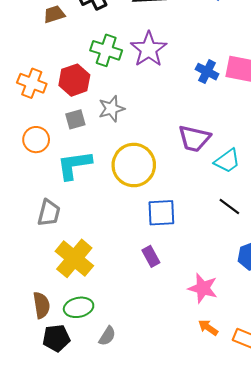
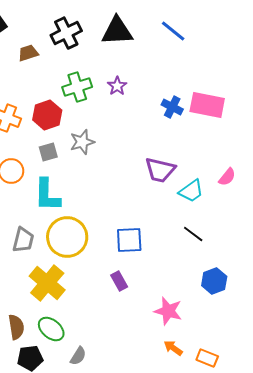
purple star: (149, 49) -> (117, 86), size x0.6
green cross: (106, 50) -> (77, 87), turned -36
cyan L-shape: (74, 165) -> (47, 195), turned -81
yellow circle: (134, 165) -> (67, 237), moved
green ellipse: (79, 307) -> (51, 329), turned 52

